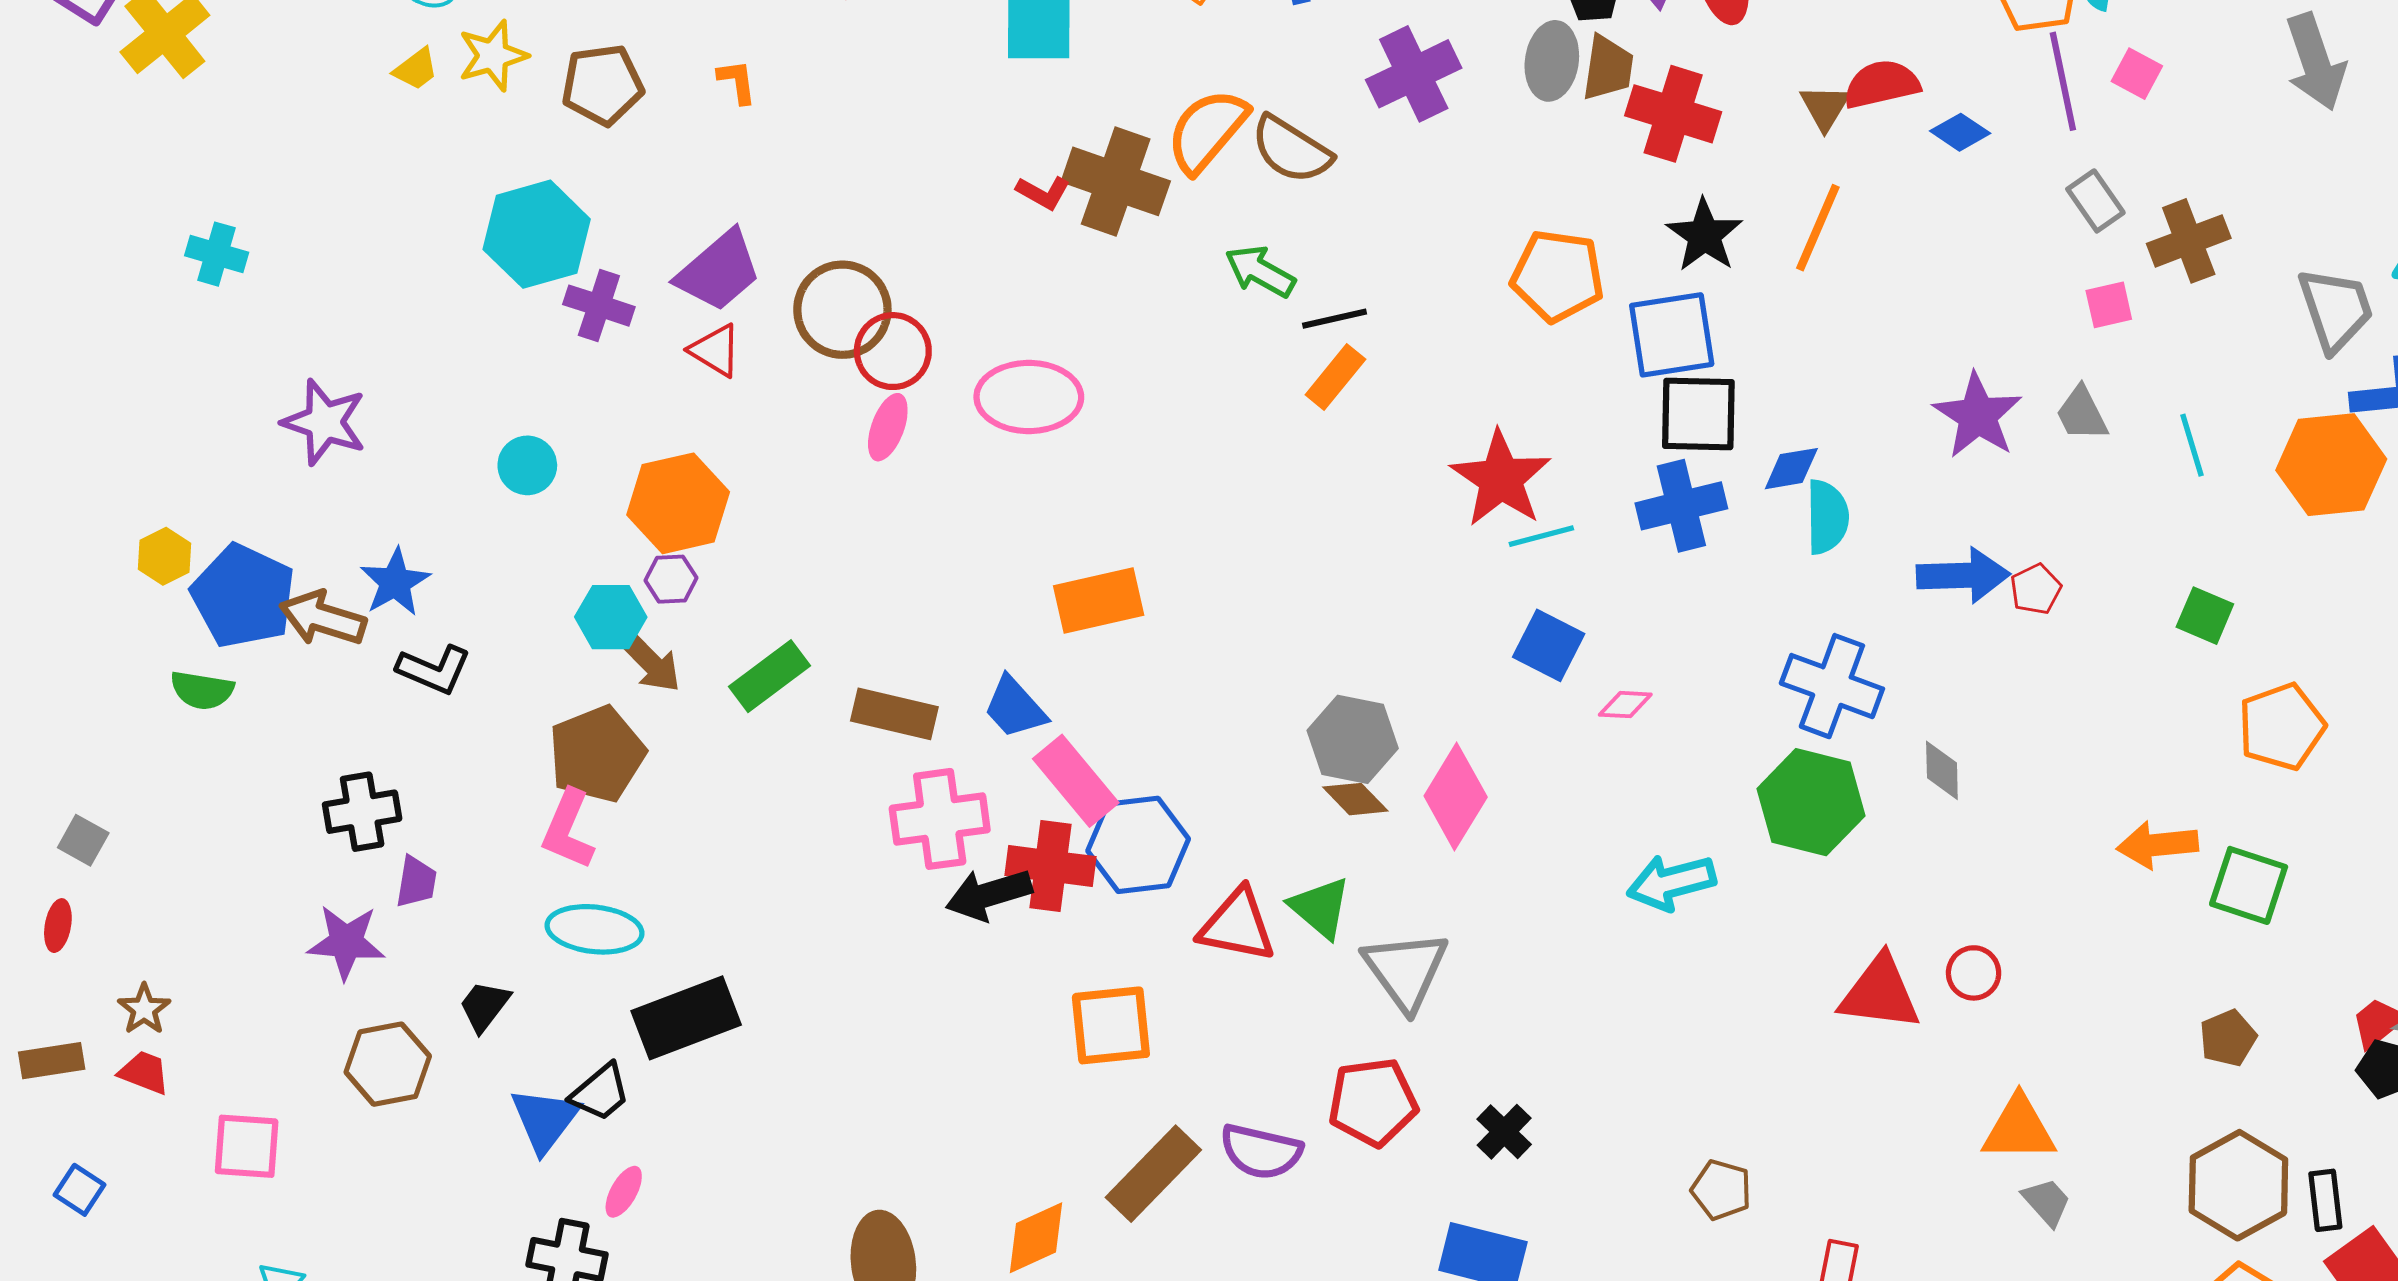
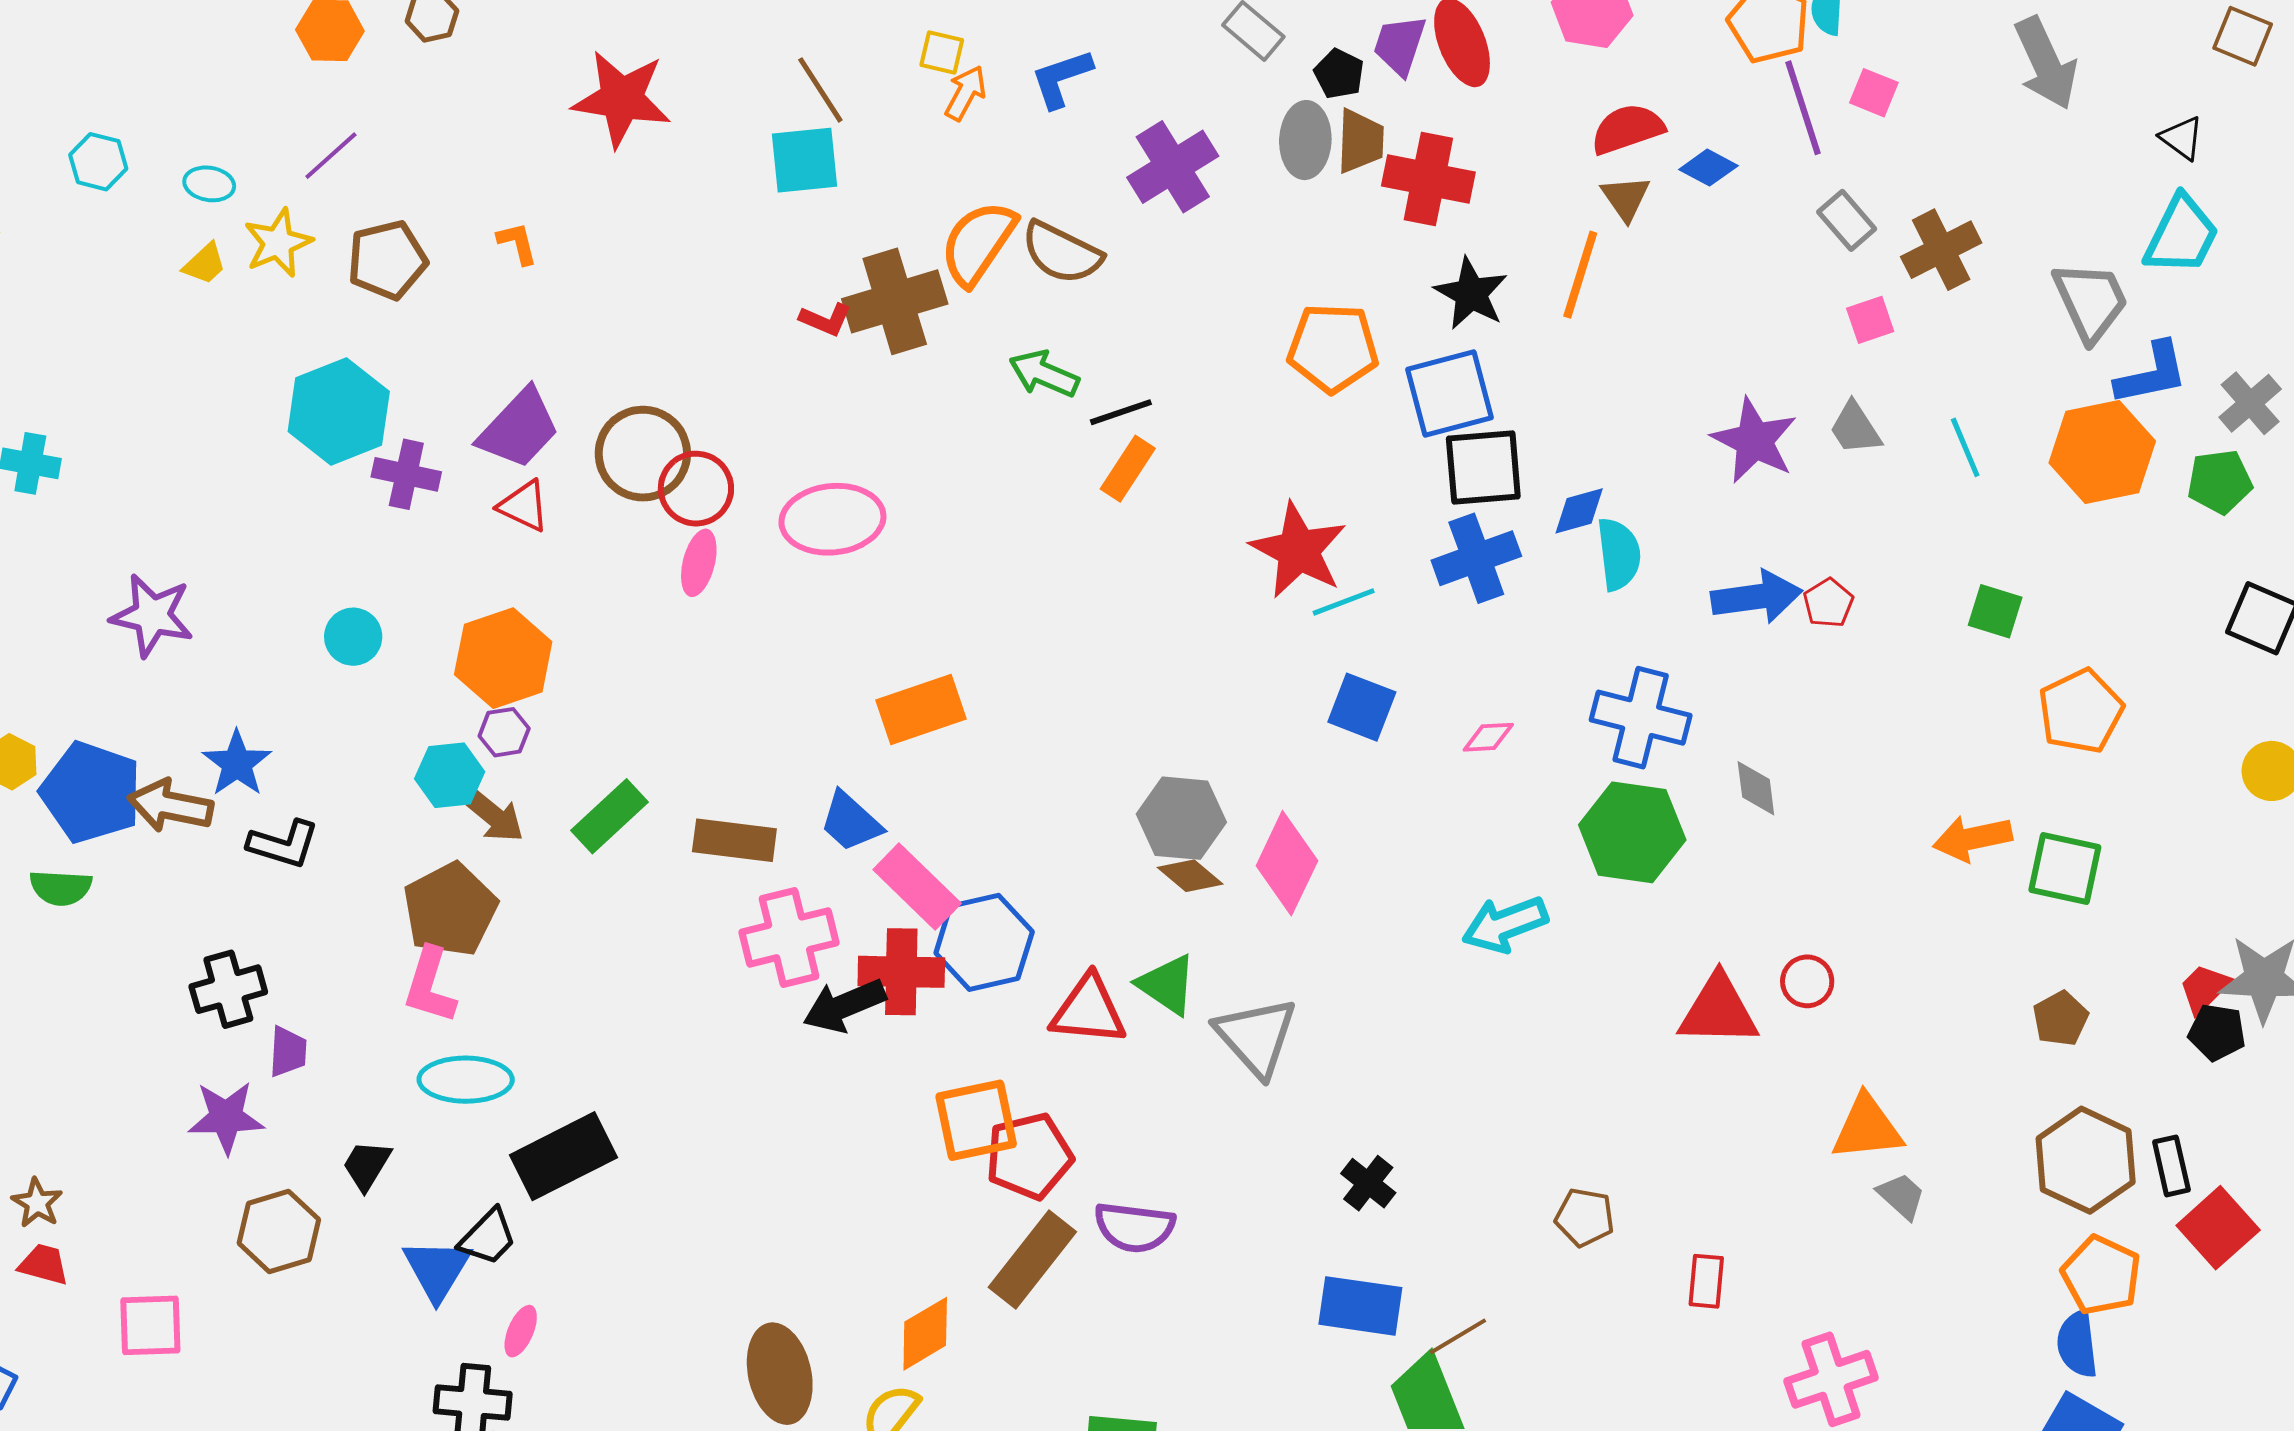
brown triangle: (1825, 107) -> (1626, 198), moved
brown cross: (1116, 181) -> (895, 301), turned -30
pink diamond: (1625, 705) -> (1488, 737), moved
red pentagon: (1373, 1102) -> (1029, 1156), moved

